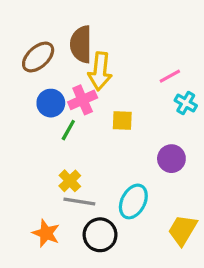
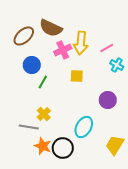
brown semicircle: (81, 44) -> (51, 28), turned -65
yellow arrow: (100, 71) -> (81, 43), moved
pink cross: (83, 100) -> (63, 50), moved
gray line: (79, 201) -> (29, 127), moved
orange star: (46, 233) -> (43, 146), moved

